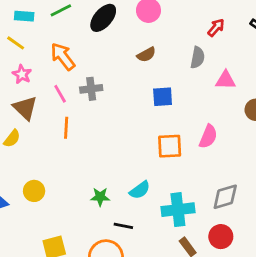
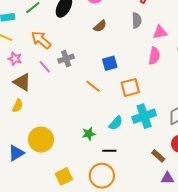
blue square: (163, 97) -> (110, 63), moved
orange line: (66, 128) -> (93, 86), moved, turned -42
pink semicircle: (208, 137) -> (154, 56), moved
yellow circle: (34, 191) -> (41, 140), size x1.6
cyan cross: (178, 210) -> (144, 116), moved

